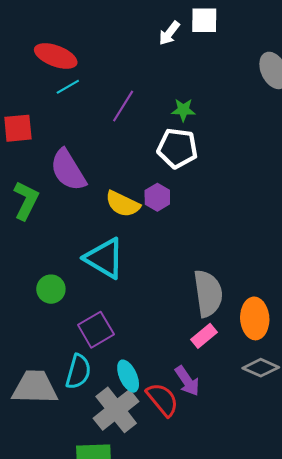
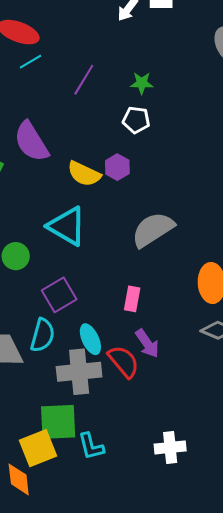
white pentagon: (177, 148) -> (136, 120), size x0.7
gray semicircle: (208, 293) -> (153, 230), moved, turned -114
pink rectangle: (204, 336) -> (132, 299), moved, turned -40
gray cross: (116, 410) -> (79, 372), turned 33

